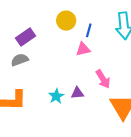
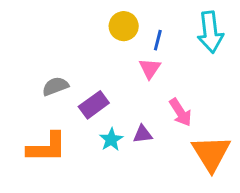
purple rectangle: (26, 37) -> (94, 105), moved
pink triangle: (83, 49) -> (150, 68), turned -42

